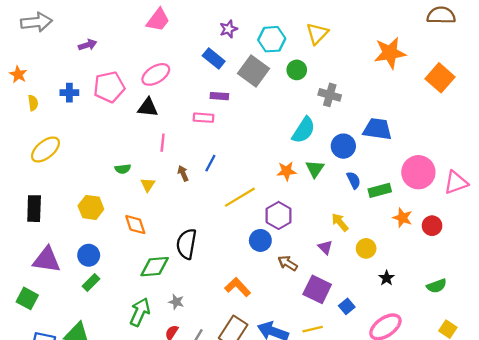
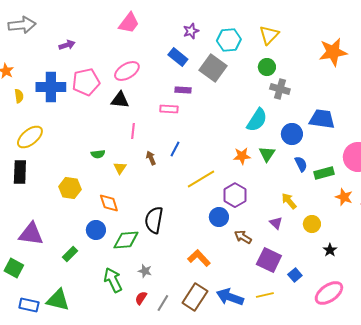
green circle: (297, 70) -> (267, 67), moved
blue cross: (69, 93) -> (51, 87), size x1.8
black rectangle: (34, 209) -> (20, 172), moved
blue circle: (89, 255) -> (96, 230), moved
green arrow: (140, 312) -> (113, 280), turned -50

